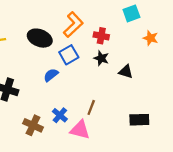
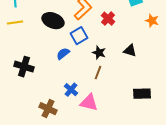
red cross: (101, 36) -> (108, 19), turned 32
black star: (101, 58) -> (99, 53), moved
brown line: (91, 107) -> (98, 73), moved
brown cross: (33, 125) -> (48, 109), moved

